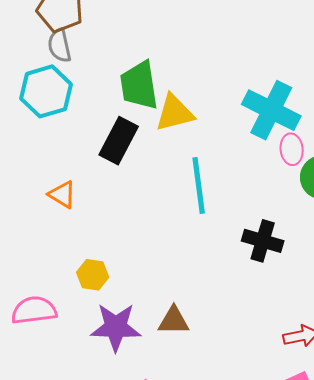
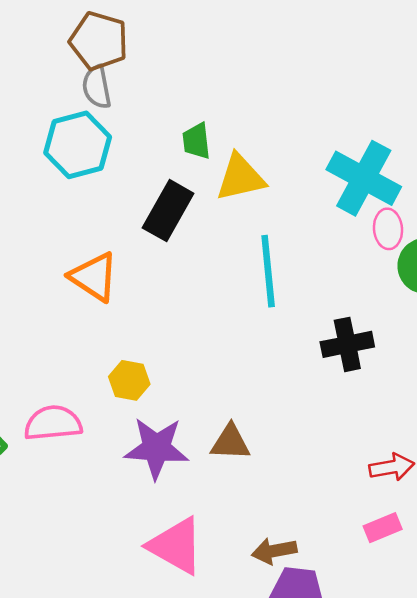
green trapezoid: (139, 85) -> (196, 141), size x0.6
orange triangle: (62, 194) -> (94, 277), size x1.4
black cross: (263, 241) -> (347, 344), turned -30

